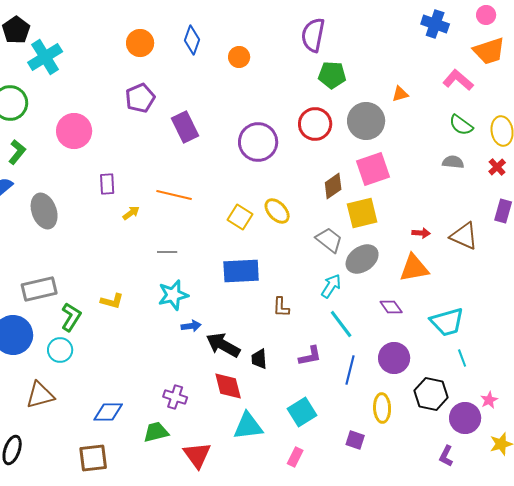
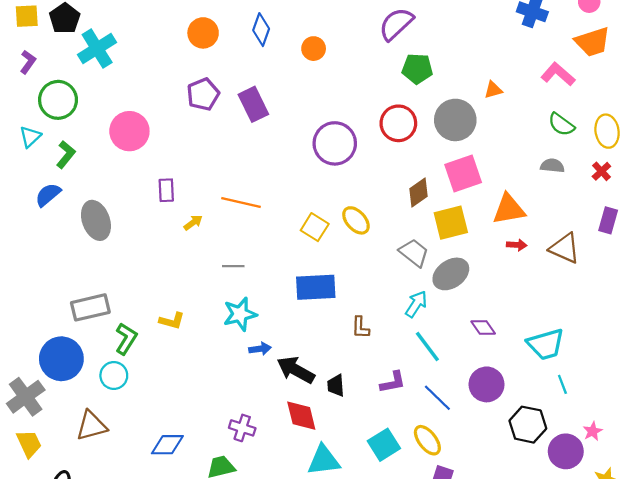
purple semicircle: (313, 35) -> (396, 24), turned 36
purple rectangle: (185, 127) -> (253, 104), moved
orange triangle: (414, 268) -> (509, 209), moved
blue line: (350, 370) -> (437, 398), turned -60
yellow ellipse: (382, 408) -> (427, 440), moved, turned -36

